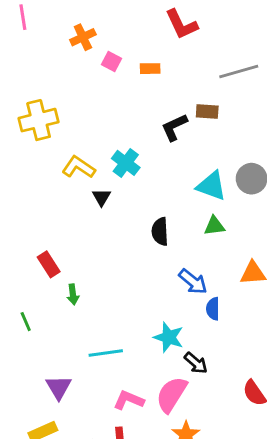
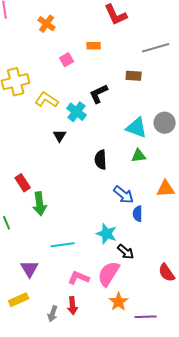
orange cross: (83, 37) -> (47, 24), turned -30
pink square: (111, 61) -> (67, 60), moved, turned 32
black L-shape: (174, 127) -> (99, 94), moved
yellow L-shape: (79, 167) -> (47, 100), moved
green arrow: (73, 294) -> (40, 204), size x1.6

